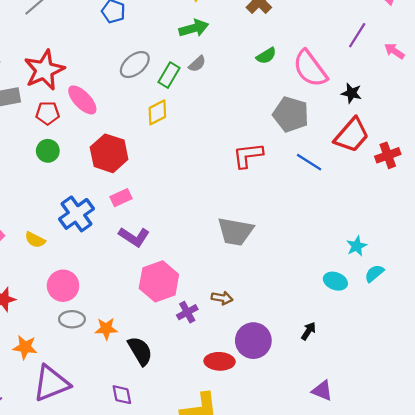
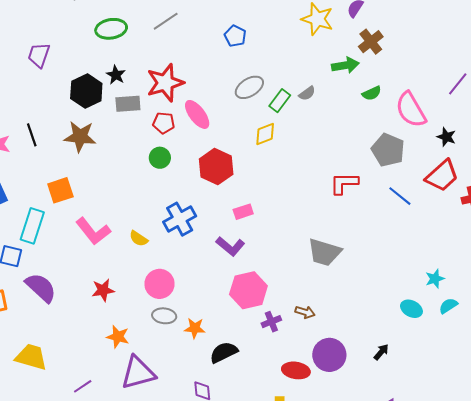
green arrow: (194, 28) -> (345, 65), moved
pink rectangle: (121, 198) -> (243, 212), moved
black semicircle: (140, 351) -> (224, 352), turned -92

